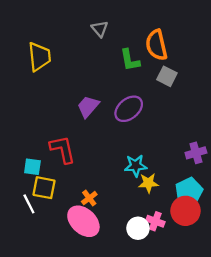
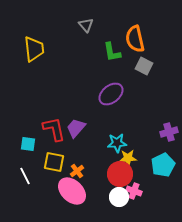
purple trapezoid: (88, 106) -> (76, 128), moved
yellow square: (44, 188) -> (54, 162), moved
red circle: (186, 211) -> (120, 174), moved

